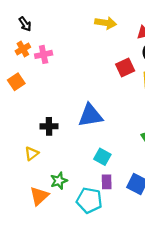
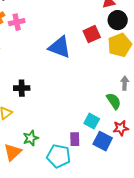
blue triangle: (90, 115) -> (60, 47), moved, turned 30
cyan square: (102, 157) -> (92, 121), moved

